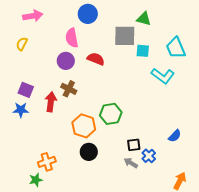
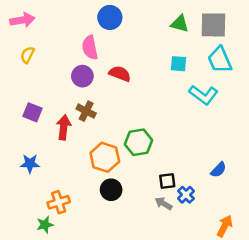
pink arrow: (33, 16) -> (22, 20), moved
gray square: (125, 36) -> (213, 25), moved
blue star: (21, 110) -> (30, 164), moved

